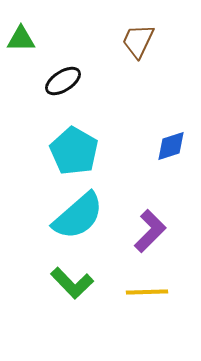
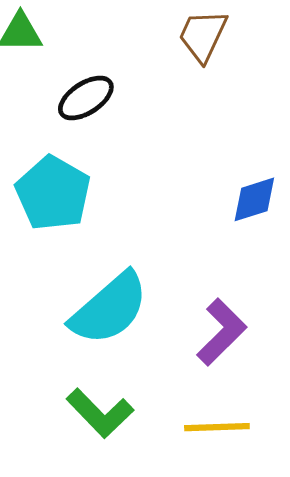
cyan pentagon: (74, 151) -> (53, 193), moved

